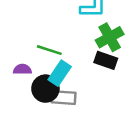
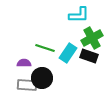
cyan rectangle: (60, 73) -> (68, 53), moved
gray rectangle: (63, 98) -> (27, 85), moved

